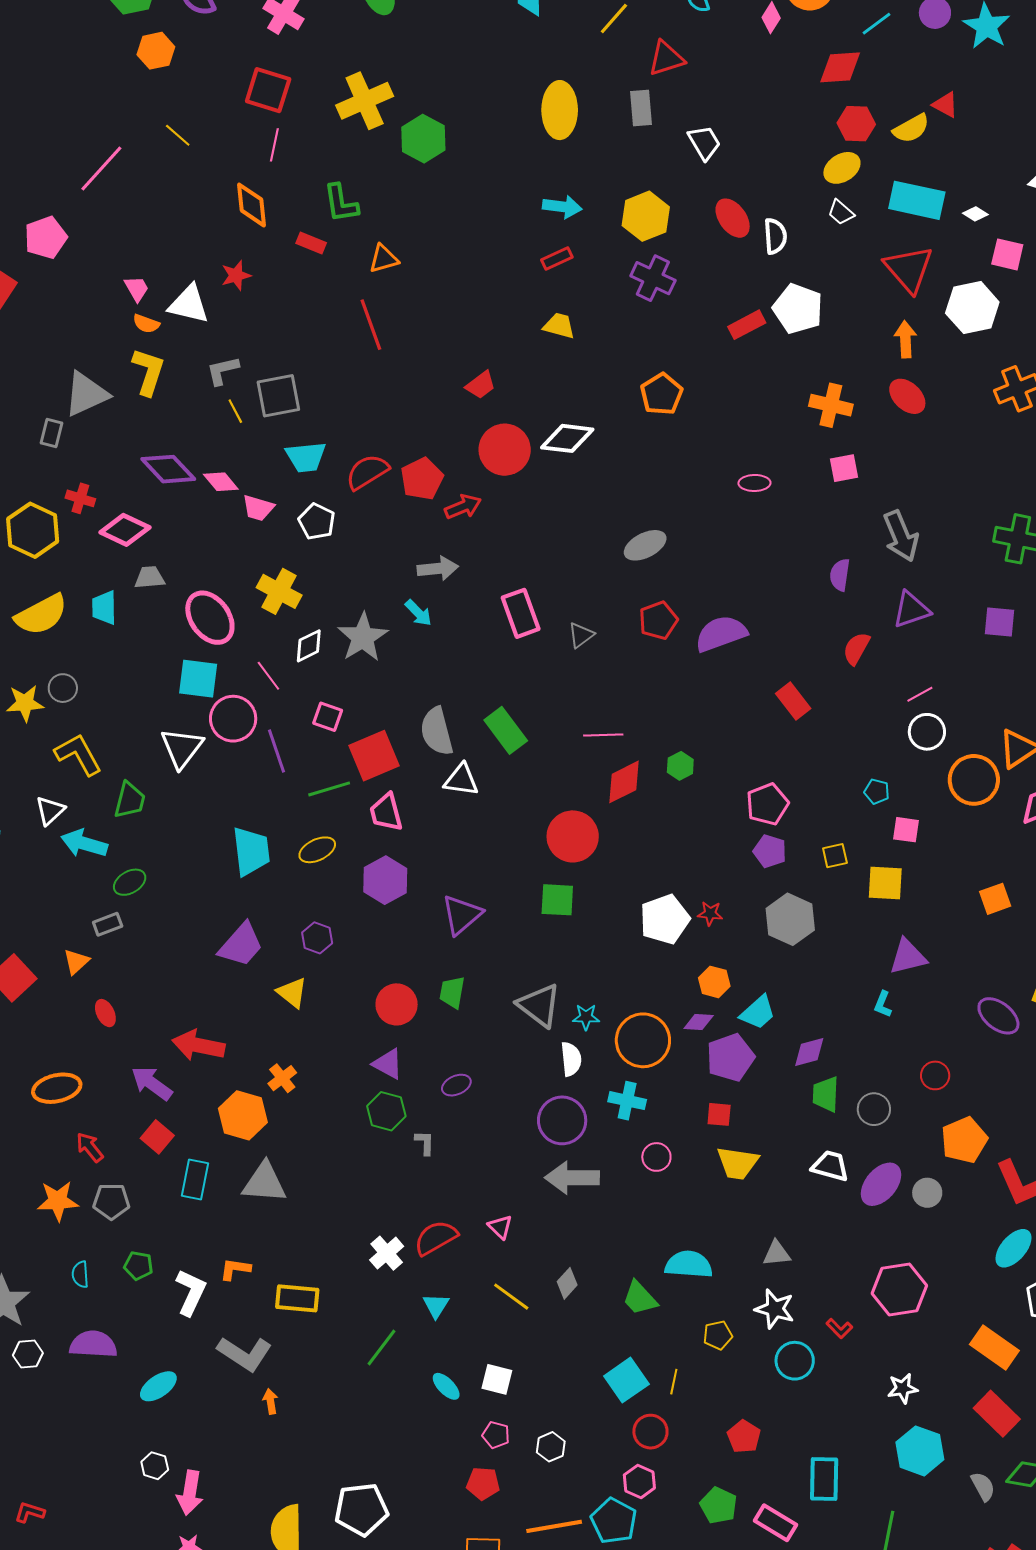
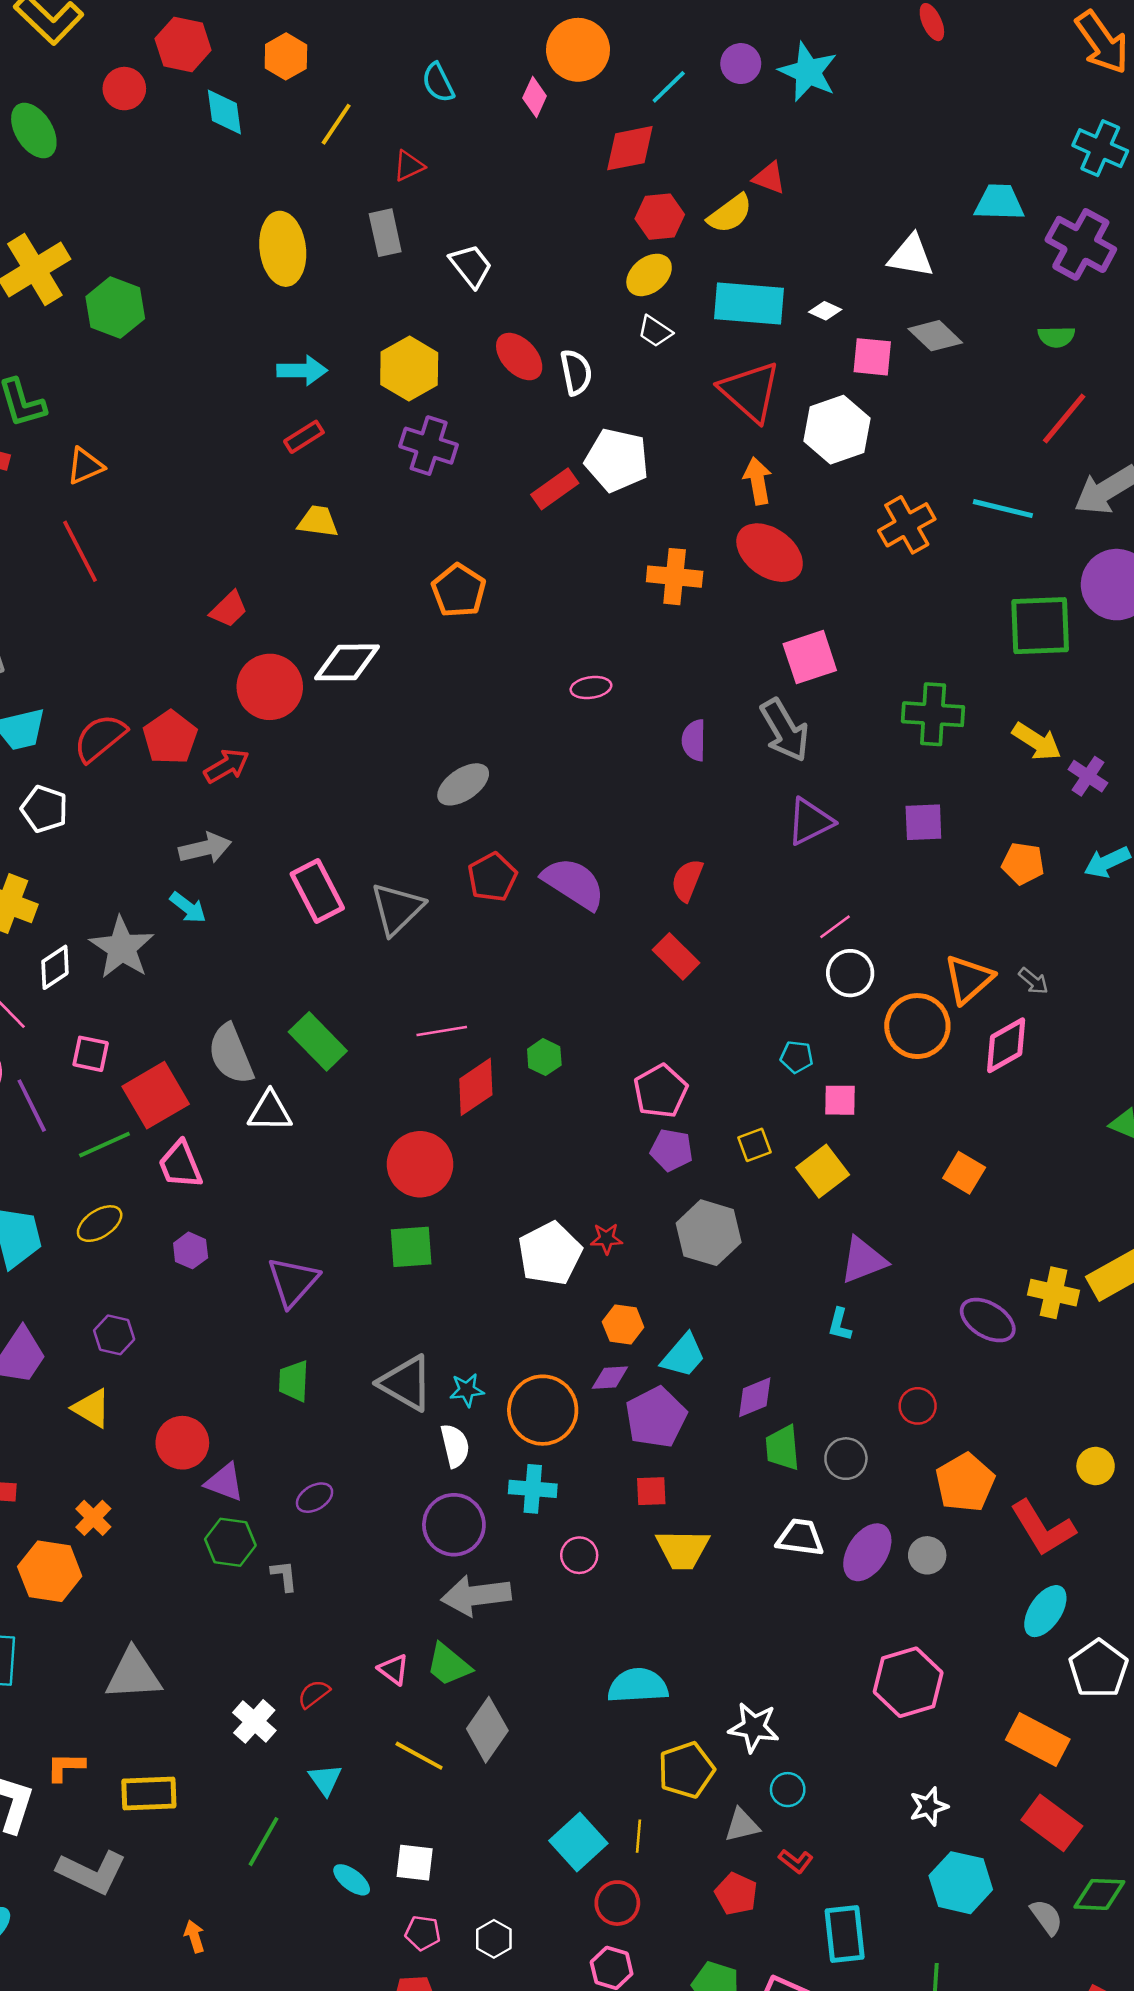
red triangle: (666, 58) -> (409, 166), size x0.7
red ellipse: (907, 396) -> (770, 553), size x1.4
pink square: (844, 468) -> (810, 657), moved, size x1.4
purple semicircle: (840, 575) -> (694, 740), moved
purple semicircle: (721, 634) -> (574, 883), turned 60
gray triangle: (581, 635) -> (397, 909), size x1.6
red semicircle: (856, 648) -> (687, 880), moved
purple hexagon: (385, 880) -> (191, 1250), size x0.6
yellow square: (885, 883) -> (823, 1171), turned -33
orange square: (995, 899) -> (964, 1173), turned -32
red circle: (397, 1004) -> (182, 1443), moved
gray triangle: (264, 1183) -> (133, 1675), moved
red semicircle: (436, 1238) -> (314, 1694), size x0.6
gray triangle: (777, 1253) -> (742, 1825), moved
gray diamond: (567, 1283) -> (487, 1730), size x1.6
green trapezoid: (640, 1298) -> (448, 1665), moved
red L-shape: (839, 1328) -> (796, 1861), moved
yellow pentagon: (718, 1335) -> (686, 1770), size x1.5
cyan circle: (795, 1361) -> (788, 1790), size x0.7
orange arrow: (270, 1401) -> (194, 1936), moved

